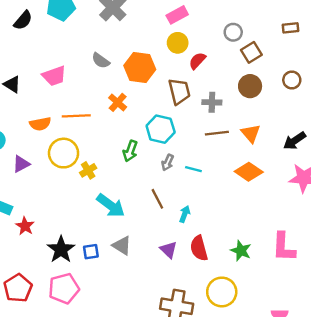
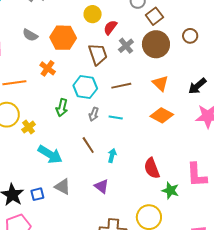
brown circle: (250, 86) -> (156, 44), size x1.4
gray cross: (212, 102) -> (126, 46), moved, turned -35
brown line: (217, 133) -> (121, 86), moved
red semicircle: (199, 248) -> (152, 168), moved
green star: (241, 251) -> (170, 191), moved

